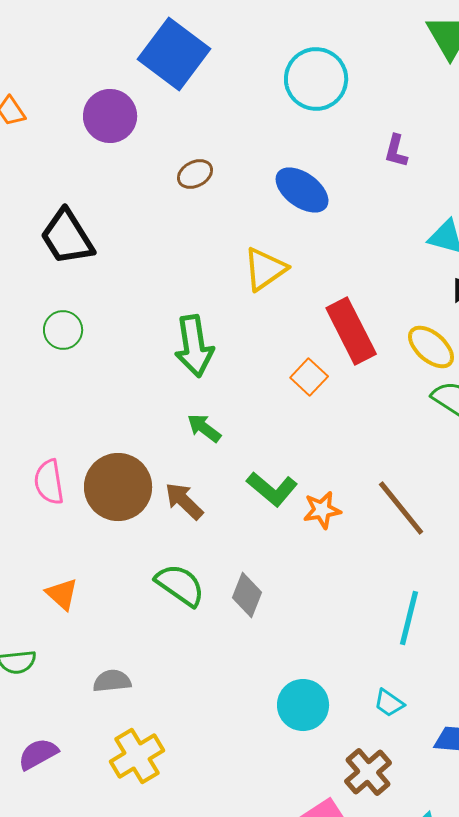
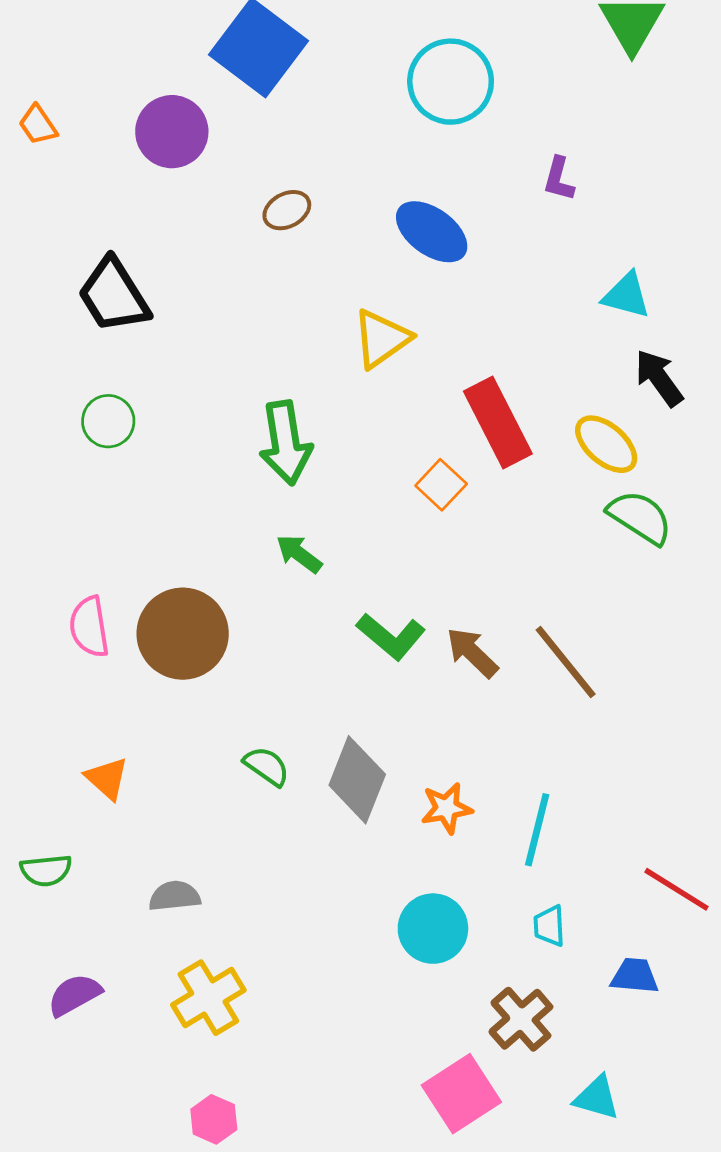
brown arrow: (184, 501) -> (472, 653), moved
orange star: (322, 510) -> (446, 808), moved
green semicircle: (180, 585) -> (267, 766), size x0.7
gray diamond: (247, 595) -> (357, 780), size x1.4
cyan line: (409, 618) -> (537, 830), moved
cyan trapezoid: (389, 703) -> (549, 926), turned 52

